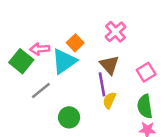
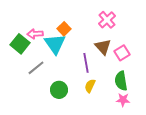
pink cross: (115, 32) -> (107, 20), moved
cyan triangle: (64, 61) -> (55, 44), turned -30
brown triangle: (109, 65) -> (103, 47), moved
yellow semicircle: (109, 100) -> (90, 86), moved

